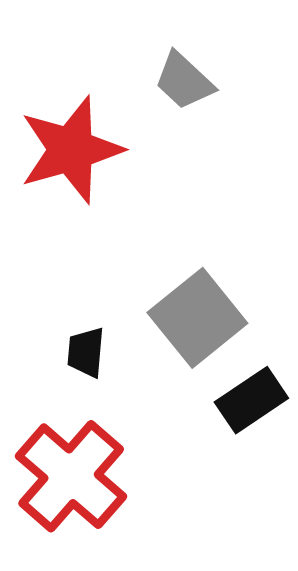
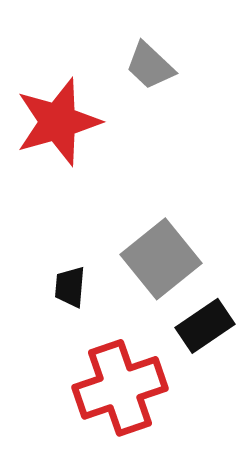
red cross: (71, 476) -> (120, 388), moved, turned 30

